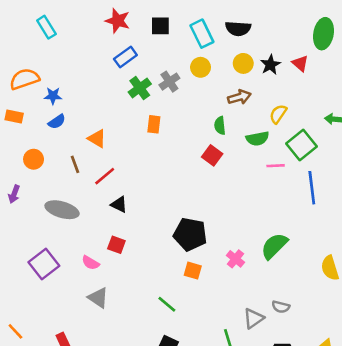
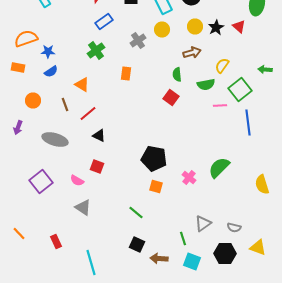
green cross: (140, 88) -> (96, 50), moved
gray semicircle: (281, 307) -> (234, 228), moved

